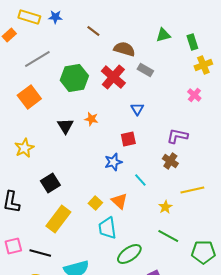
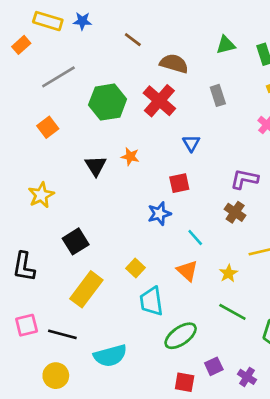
gray rectangle: (145, 70) -> (218, 95), moved, turned 42
orange square: (29, 97) -> (48, 127), size x0.7
orange triangle: (119, 201) -> (187, 271), moved

